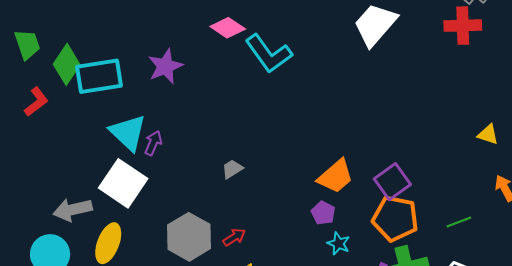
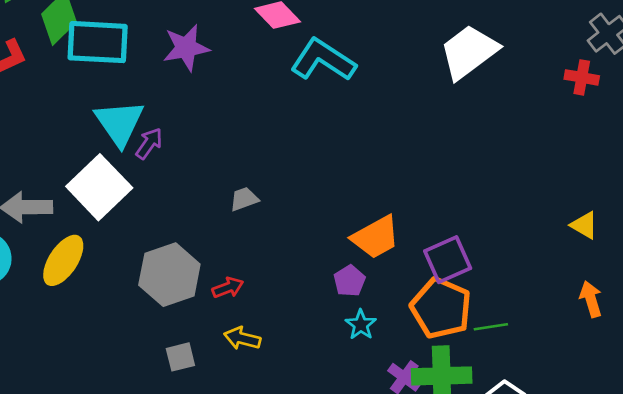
red cross: (463, 26) -> (582, 77), size x0.7
cyan L-shape: (269, 54) -> (323, 60), turned 147
green line: (459, 222) -> (491, 327), moved

